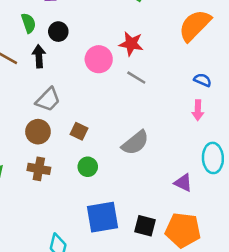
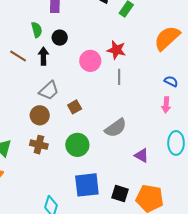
gray line: (136, 78) -> (119, 77), turned 56
brown square: (79, 131) -> (75, 107), moved, turned 32
green circle: (88, 167) -> (77, 145), size x1.5
purple triangle: (183, 183) -> (142, 155), moved

